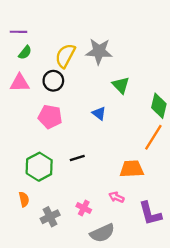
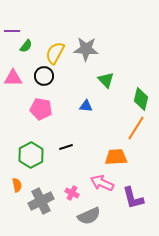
green semicircle: (25, 52) -> (26, 46), moved
blue triangle: (99, 113) -> (86, 106), turned -32
pink arrow: (116, 197) -> (102, 183), size x1.6
gray cross: (50, 217) -> (41, 201), size x1.4

